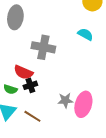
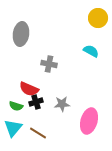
gray cross: (43, 47) -> (49, 64), size x0.7
gray star: (65, 100) -> (62, 104), moved

